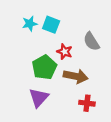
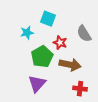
cyan star: (30, 24) -> (27, 33), moved

